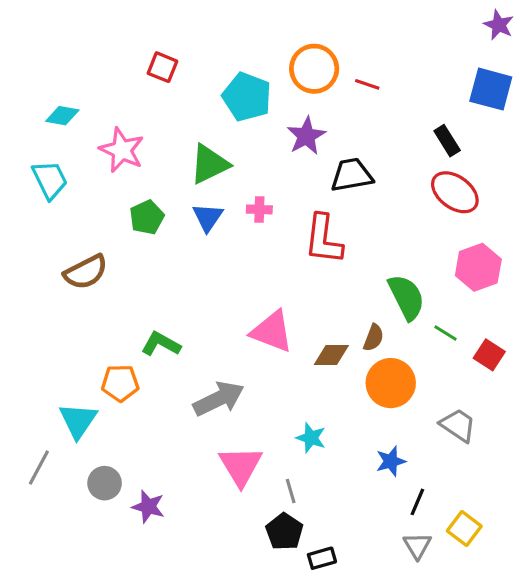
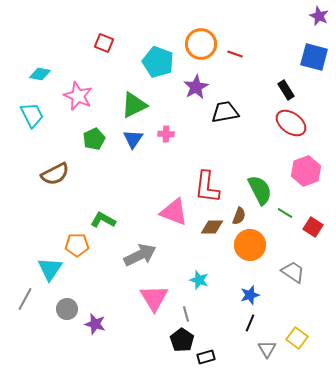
red L-shape: (323, 239) -> (207, 187), moved
black line: (417, 502) -> (250, 323), moved

